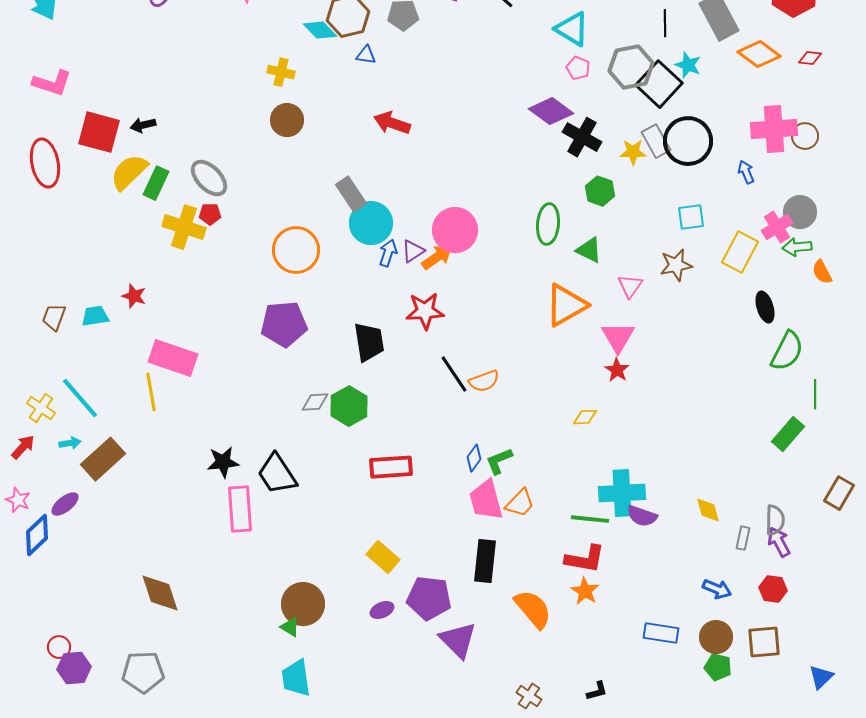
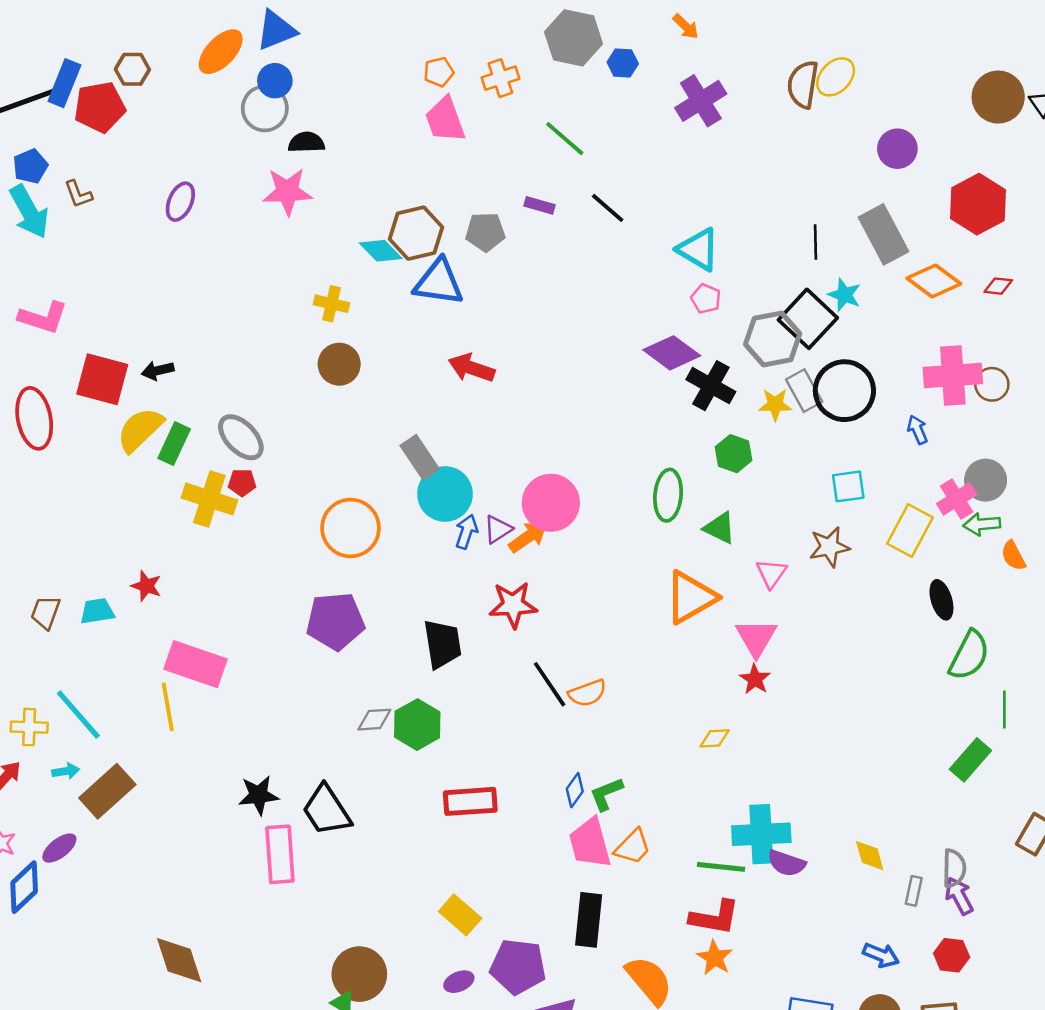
blue triangle: (366, 55) -> (439, 282), size x2.0
gray hexagon: (631, 67) -> (773, 339), moved
yellow cross: (41, 408) -> (29, 727), turned -32

